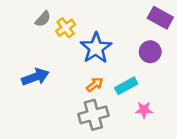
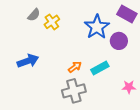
blue star: (96, 48) -> (97, 27), moved
pink star: (144, 110) -> (129, 87), moved

